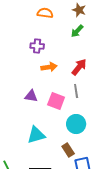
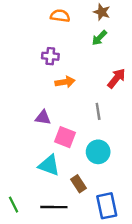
red arrow: (79, 67) -> (116, 78), moved
pink square: (56, 101) -> (65, 137), moved
cyan triangle: (36, 135) -> (49, 165), turned 36
brown rectangle: (68, 150) -> (78, 184), moved

